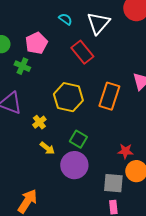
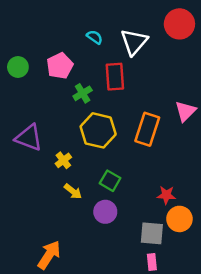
red rectangle: (82, 52) -> (115, 77), turned 35
green cross: (22, 66) -> (83, 93), moved, turned 35
purple circle: (74, 165) -> (105, 212), size x0.7

